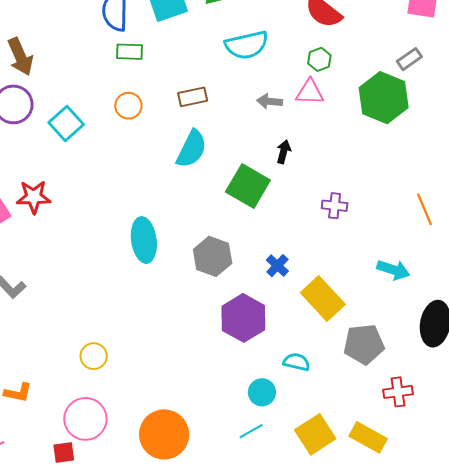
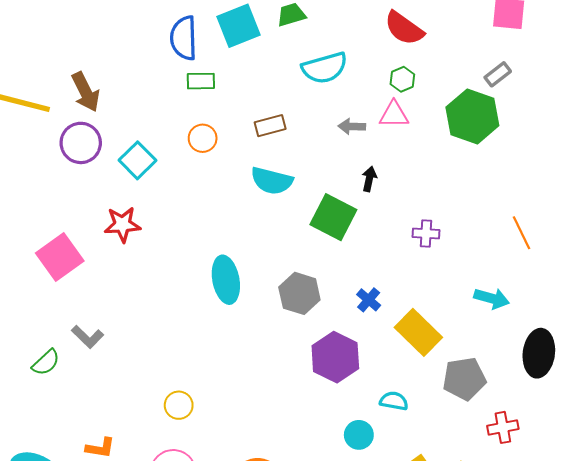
cyan semicircle: (192, 149) -> (272, 181), turned 81
red star: (34, 197) -> (122, 224), moved

